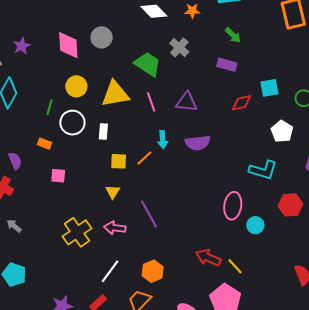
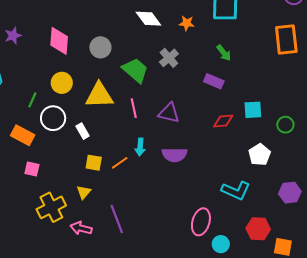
gray circle: (102, 37) -> (100, 47), moved
white rectangle: (103, 131) -> (83, 131), turned -42
orange rectangle: (45, 144) -> (23, 135), size x1.6
yellow cross: (77, 232) -> (51, 207), moved

